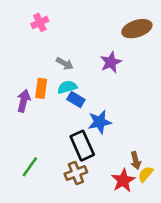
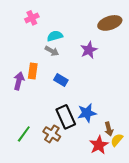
cyan semicircle: (67, 87) -> (55, 36), moved
blue star: (100, 122) -> (87, 113), moved
brown cross: (76, 173) -> (52, 134), moved, turned -36

